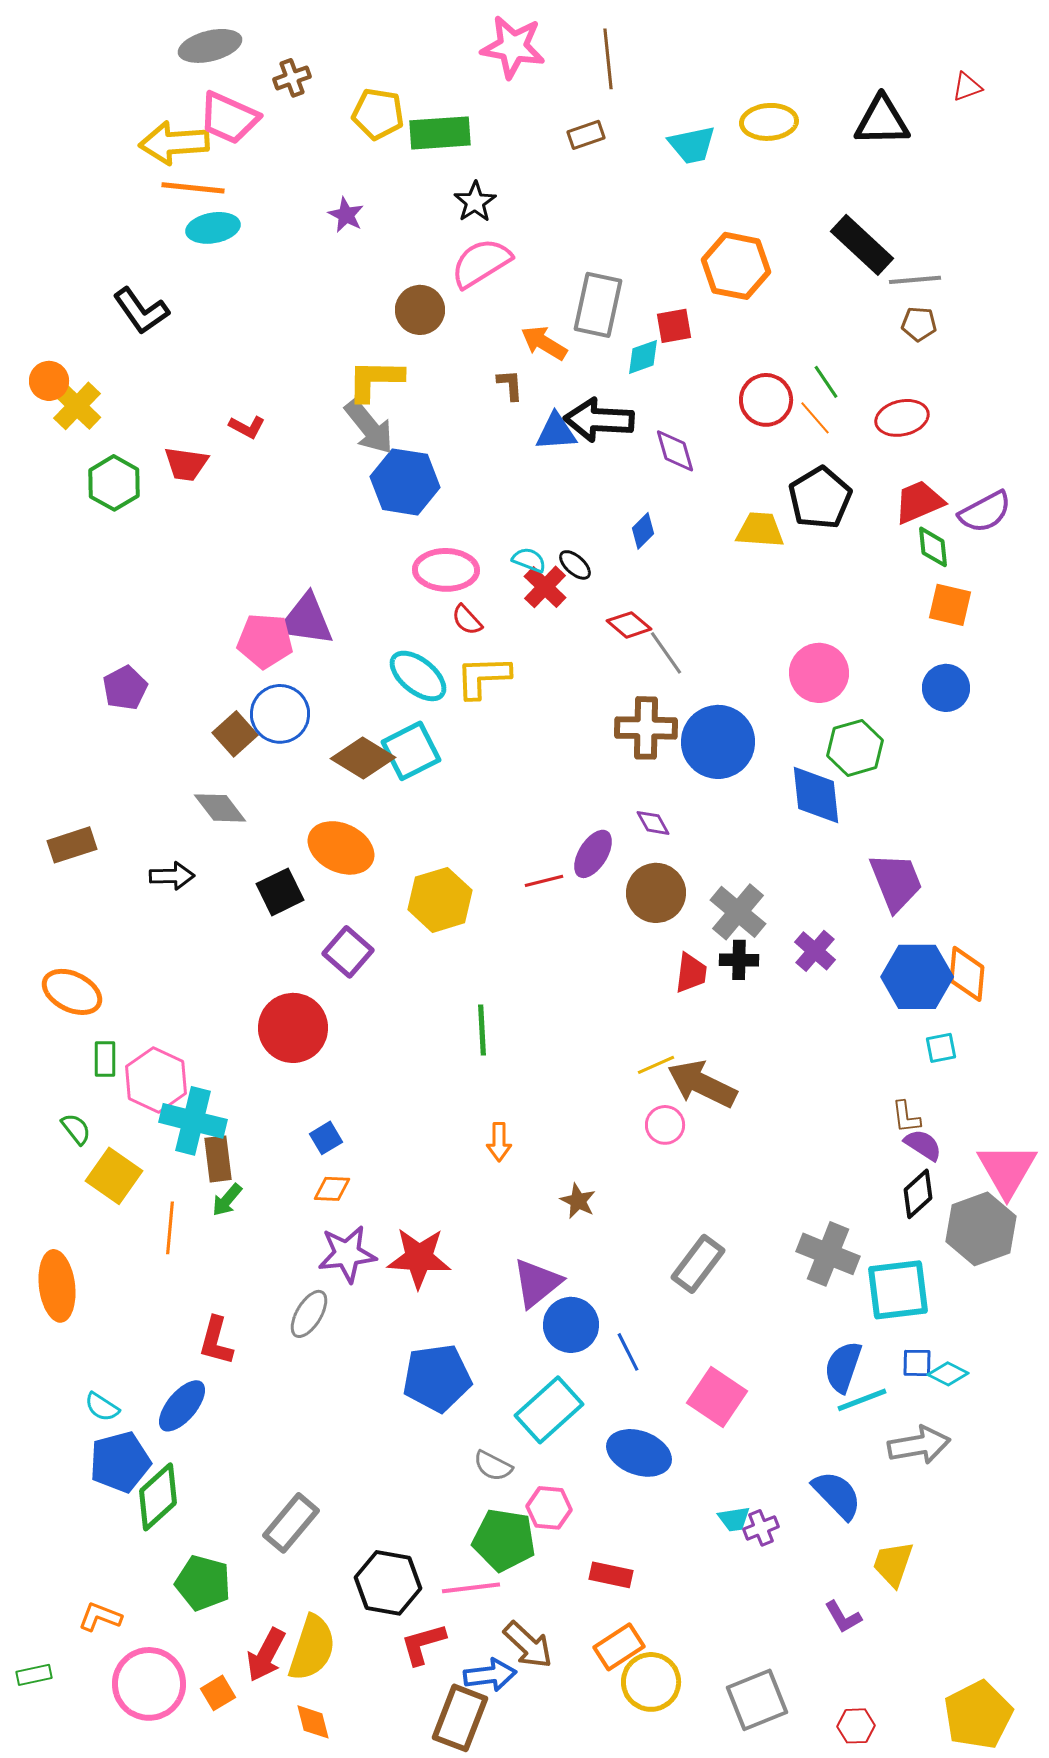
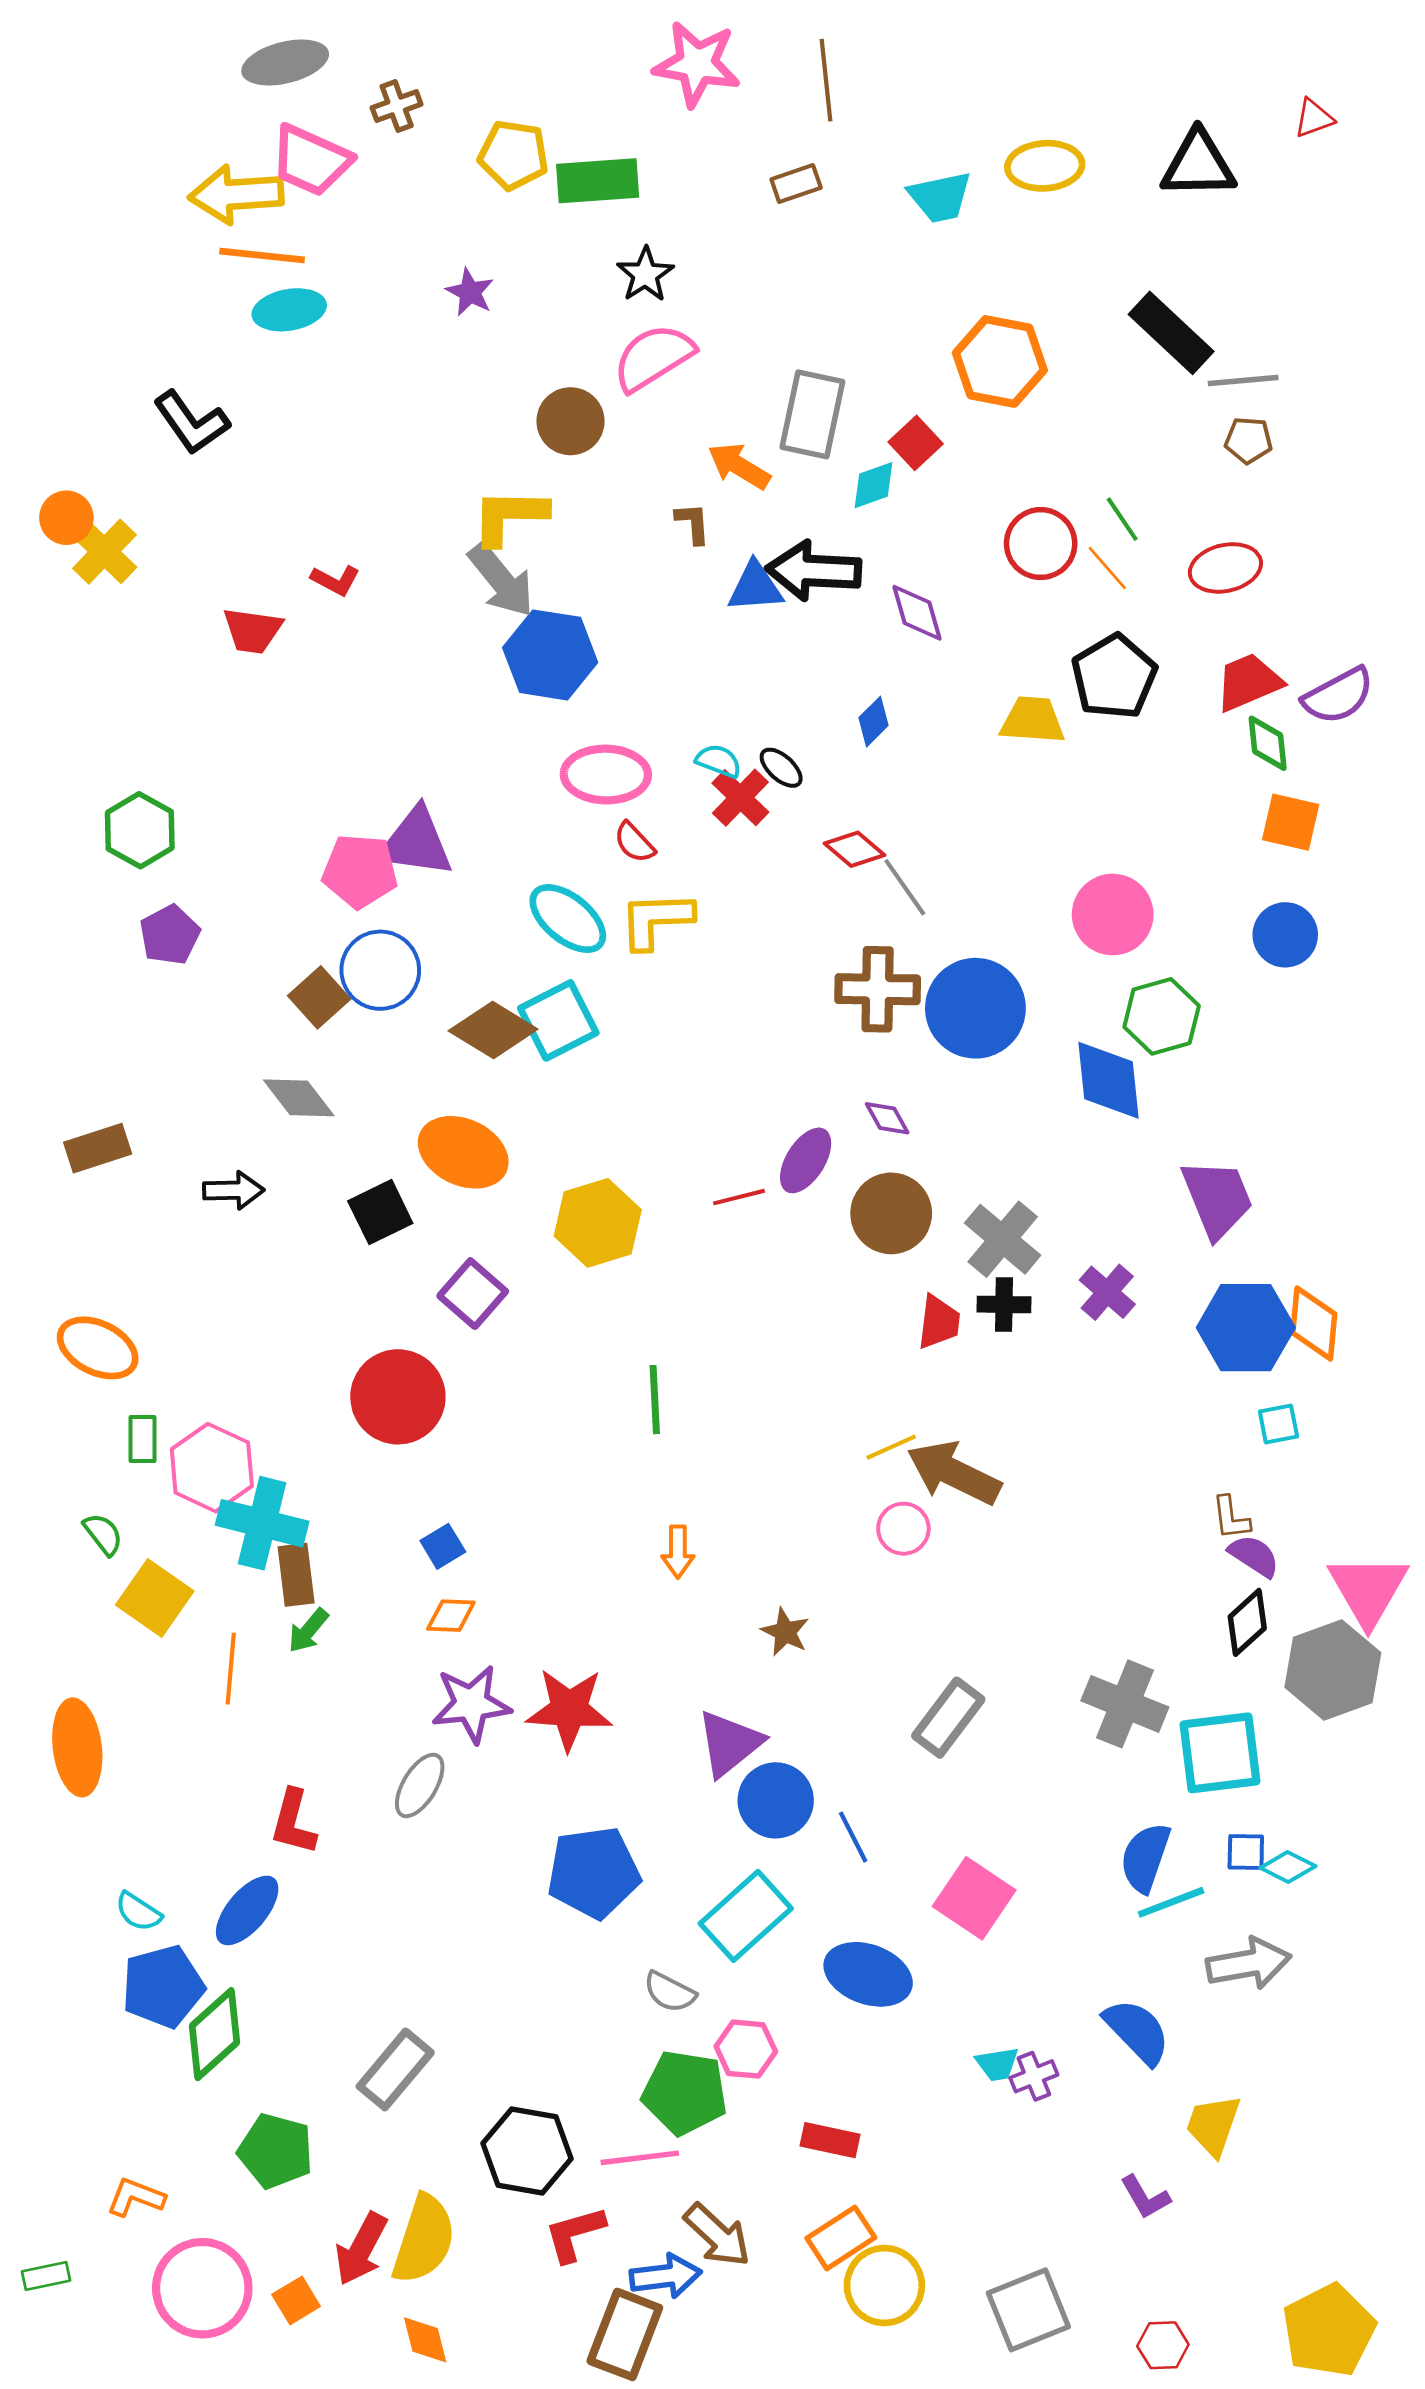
red square: (674, 326) -> (916, 443), turned -33
green hexagon: (114, 483) -> (140, 830), moved

